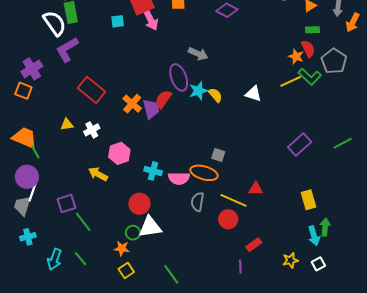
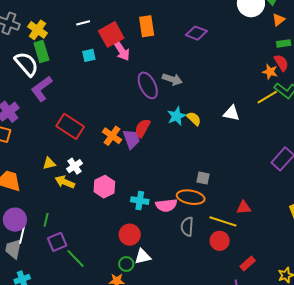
purple ellipse: (179, 77) -> (148, 85), moved
green line: (35, 152) -> (46, 220), moved, turned 48
yellow arrow: (98, 174) -> (65, 182), moved
white triangle: (150, 227) -> (143, 257), size x0.7

